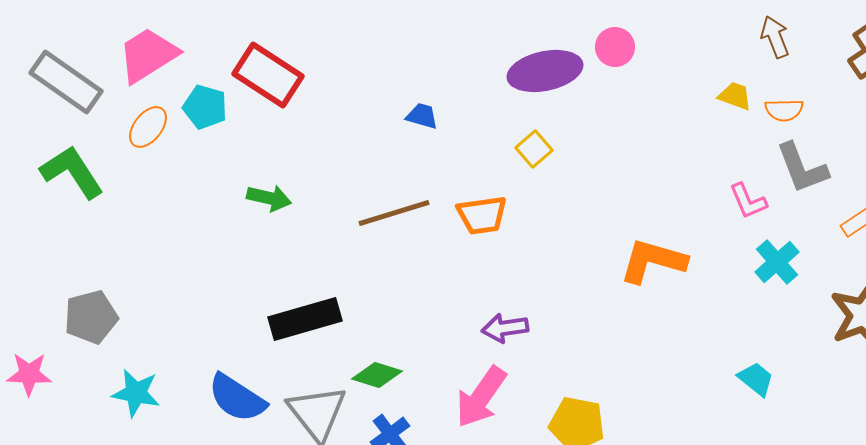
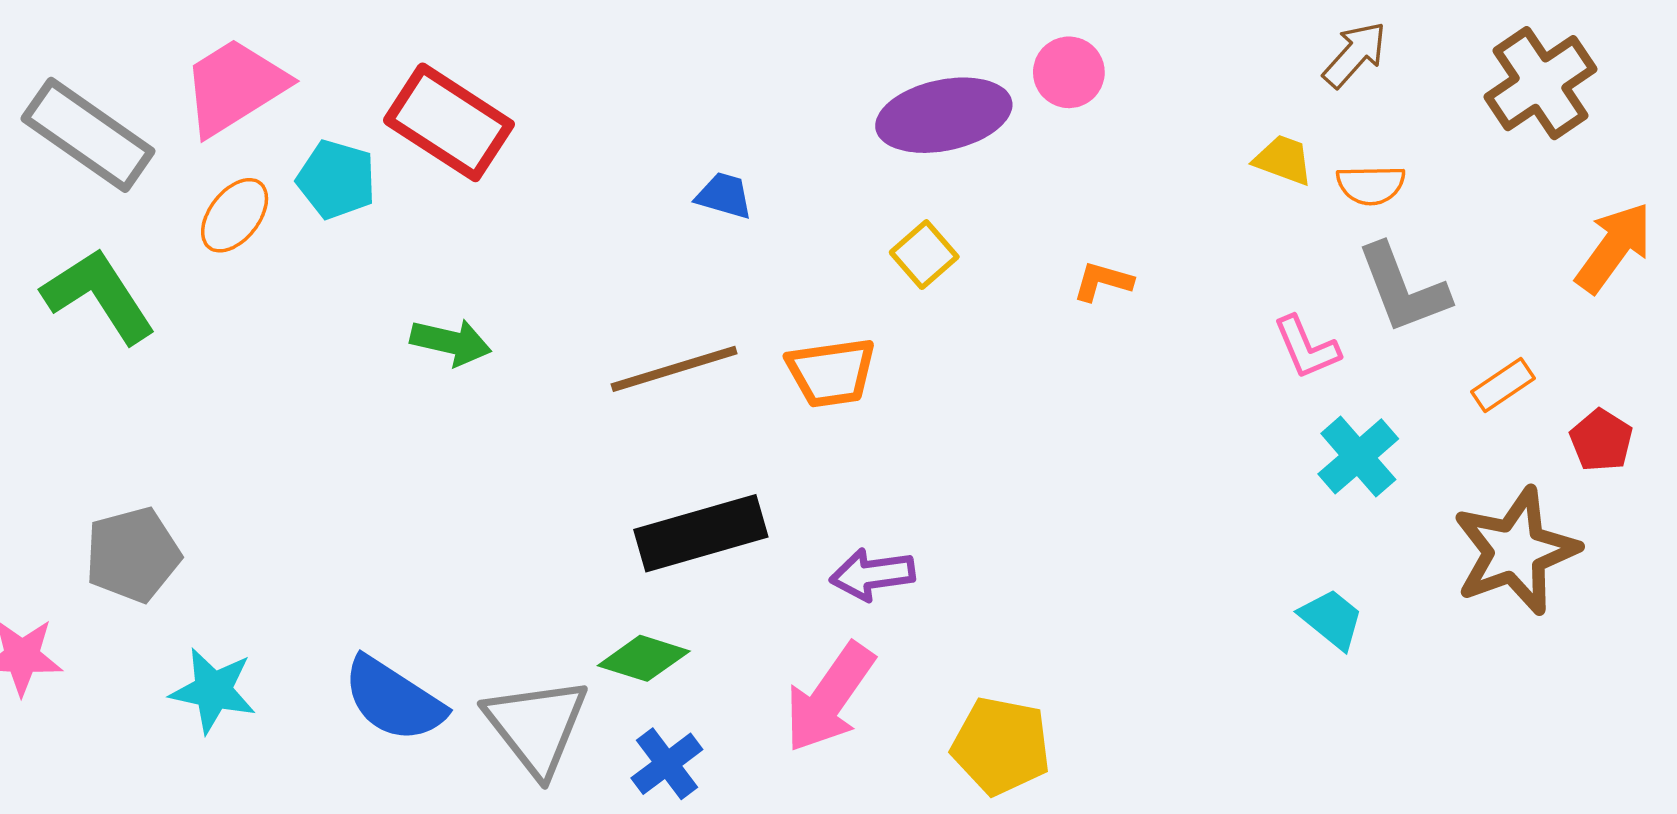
brown arrow: (775, 37) -> (1355, 54), turned 63
orange L-shape: (653, 261) -> (1103, 281), moved, size x0.5
black rectangle: (305, 319) -> (701, 533), moved
cyan trapezoid: (756, 379) -> (1331, 619), moved

